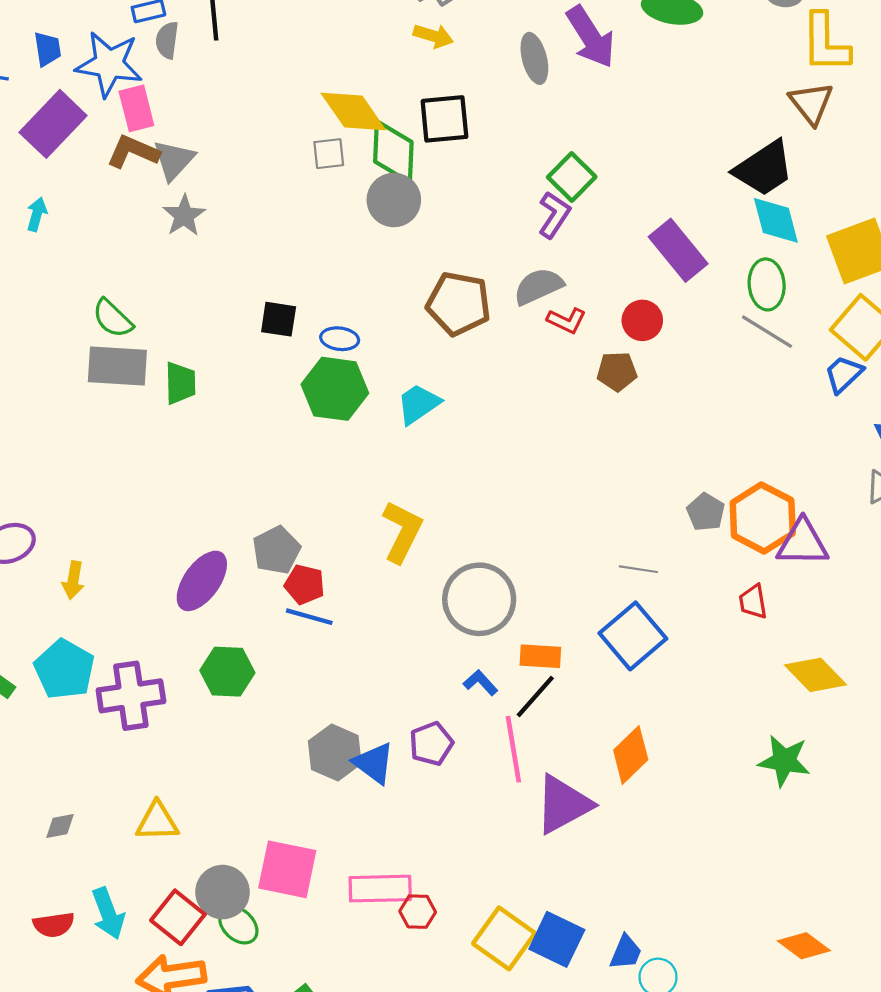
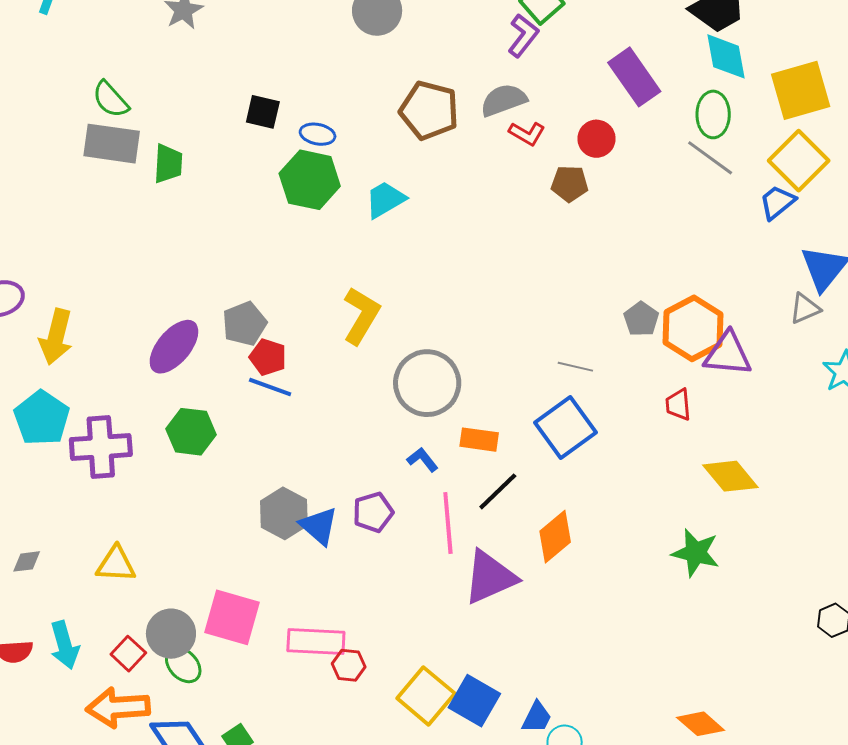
yellow arrow: (73, 580) -> (56, 337), size x1.6
black line: (535, 696) -> (498, 491), moved
red square: (178, 917) -> (128, 654), size x0.7

